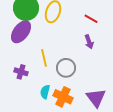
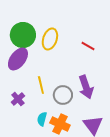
purple arrow: (89, 42) -> (86, 87), moved, size x1.6
purple cross: (21, 72) -> (18, 99), turned 32

